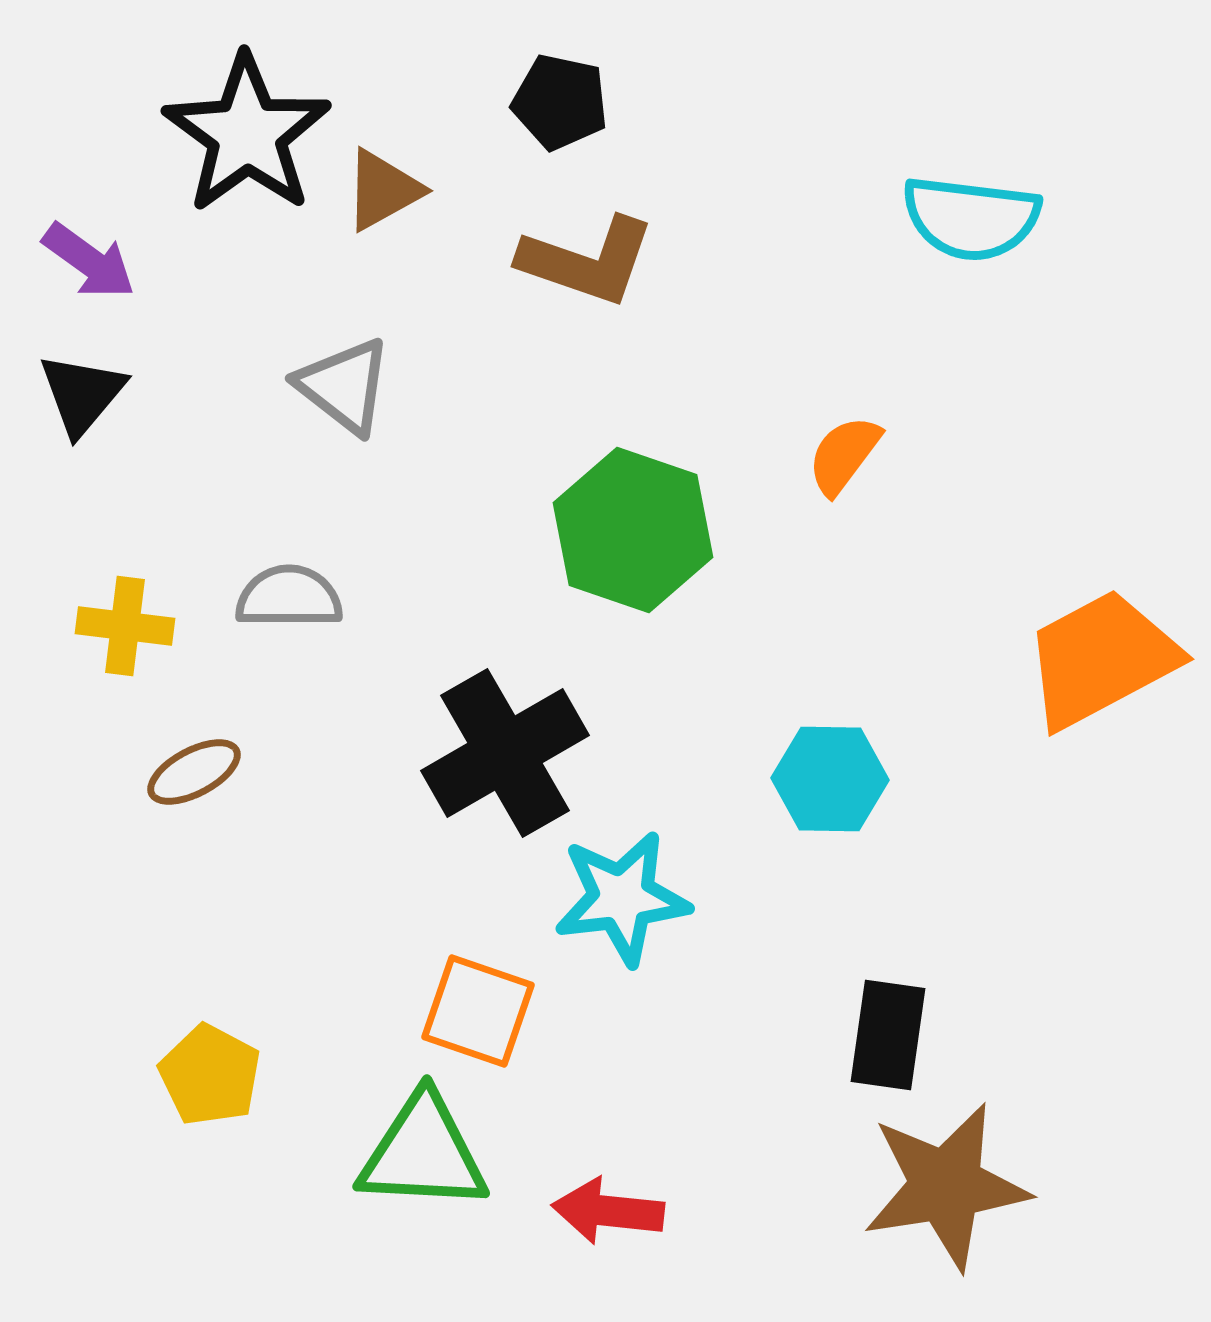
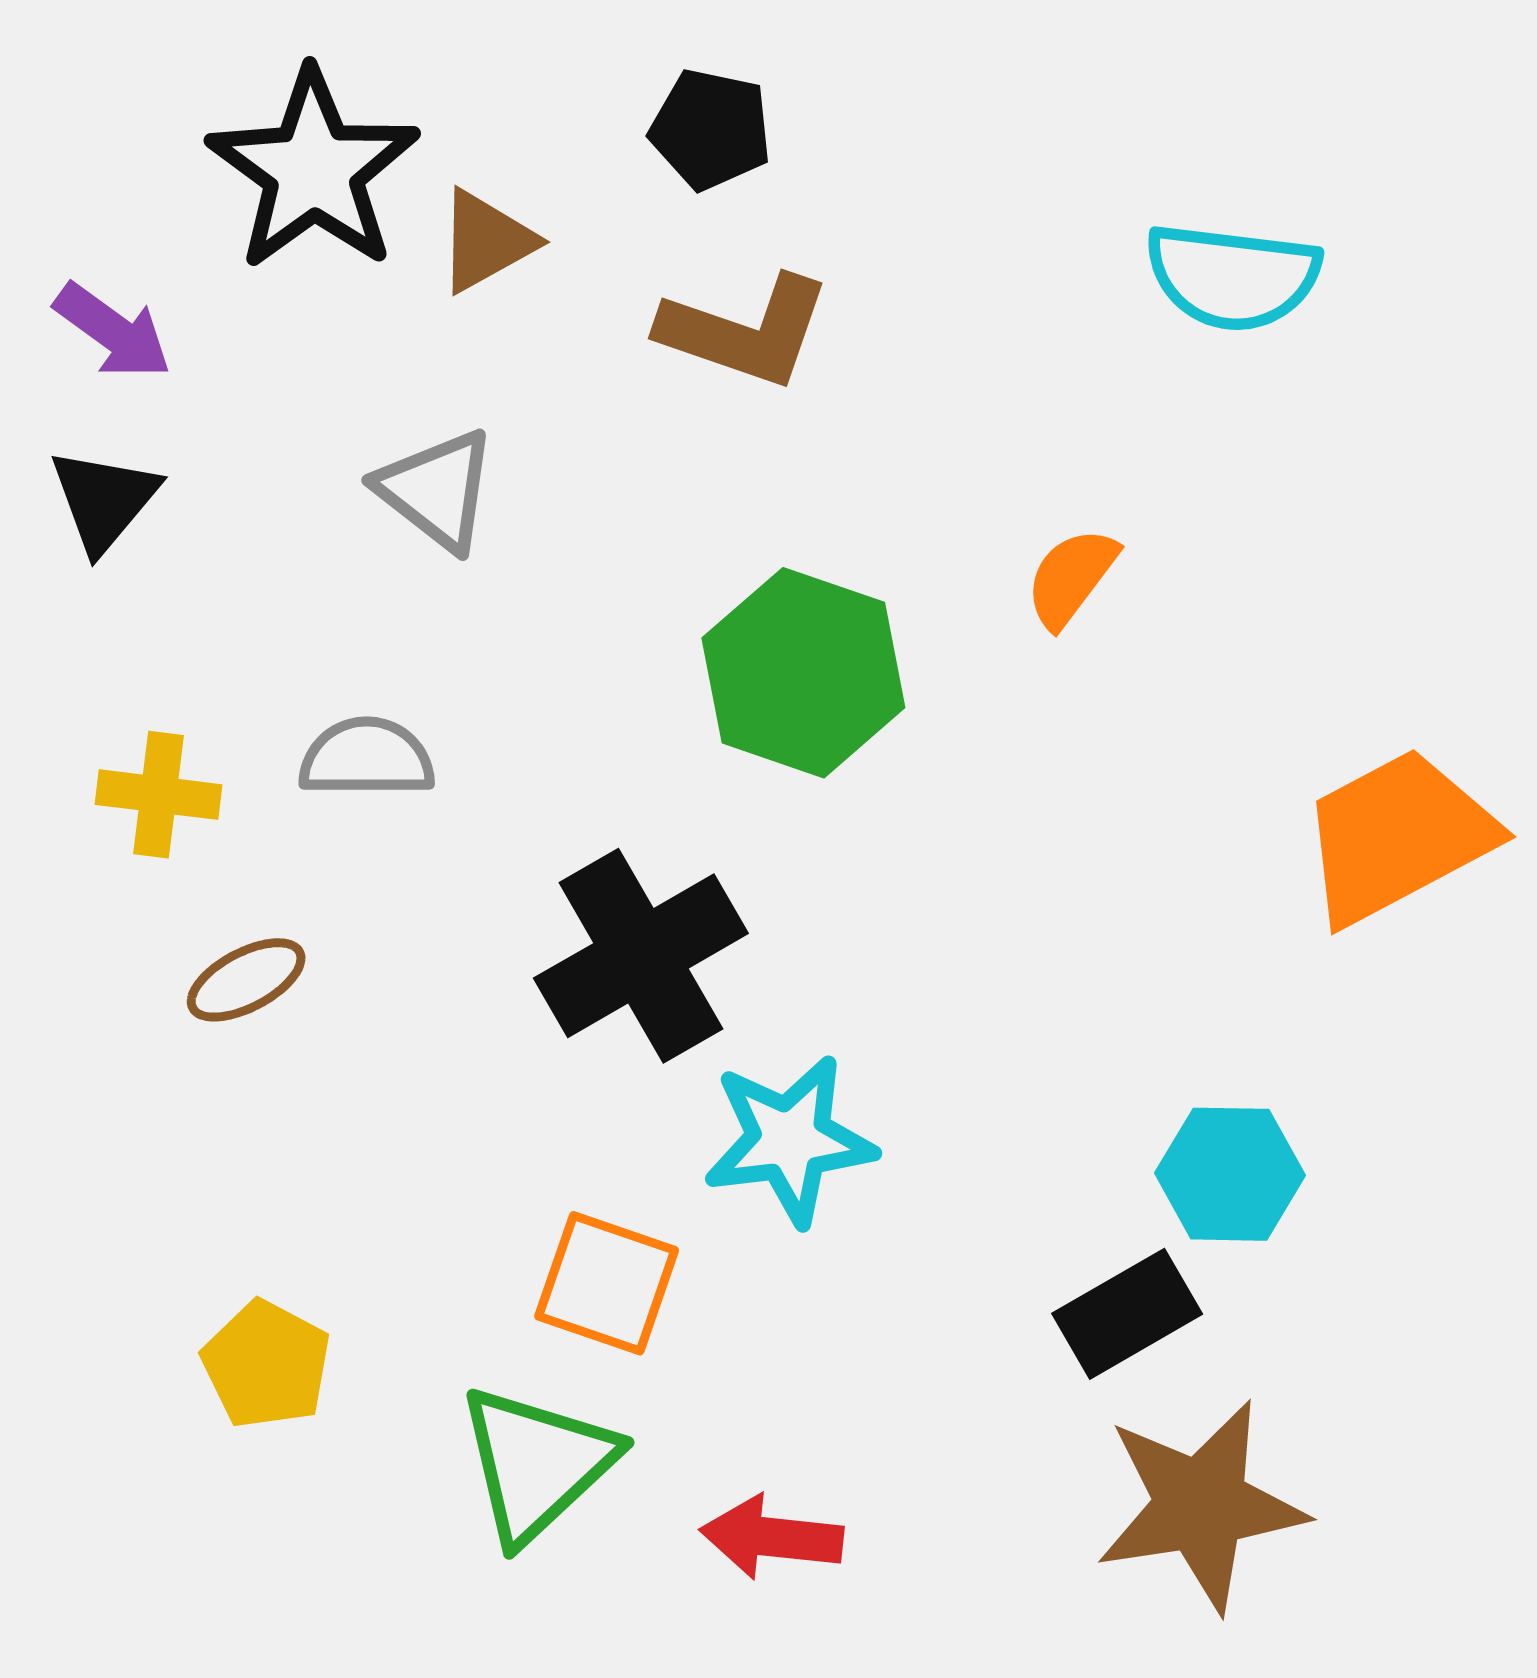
cyan hexagon: (830, 779) -> (1230, 1174), moved
black rectangle: (888, 1035) -> (1127, 1314), turned 52
green triangle: (423, 1153) -> (537, 1464), turned -46

